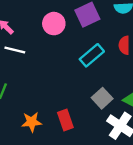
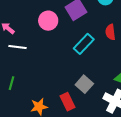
gray square: (102, 98) -> (84, 84), moved

